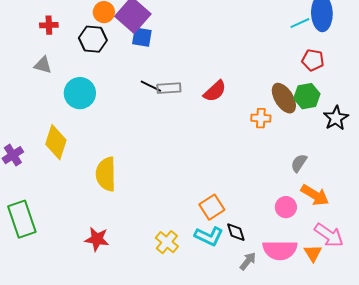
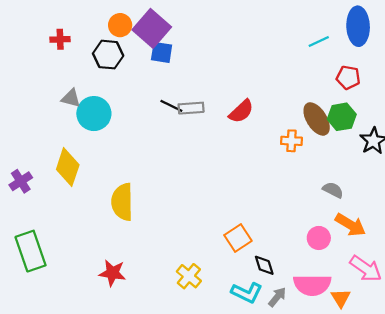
cyan line: (300, 23) -> (319, 41), moved
gray triangle: (43, 65) -> (71, 98), moved
gray semicircle: (299, 163) -> (333, 190), turned 84
cyan L-shape: (209, 236) -> (247, 293), moved
orange triangle: (313, 253) -> (341, 298), moved

